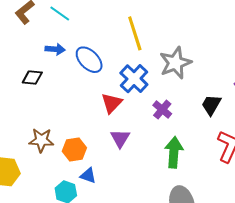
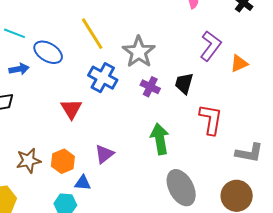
blue ellipse: (89, 60) -> (48, 52), moved
red triangle: (112, 103) -> (71, 109), moved
purple cross: (162, 110) -> (150, 87), moved
purple triangle: (120, 138) -> (104, 154), moved, turned 35

